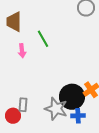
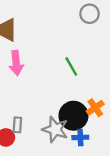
green line: (43, 39) -> (71, 66), moved
pink arrow: (22, 51) -> (16, 63), size x1.5

